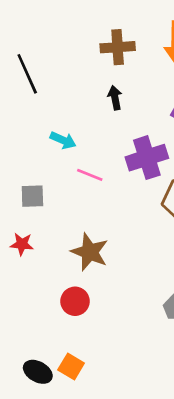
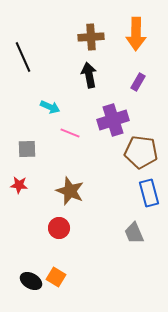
black arrow: (115, 98) -> (89, 75), size x1.4

